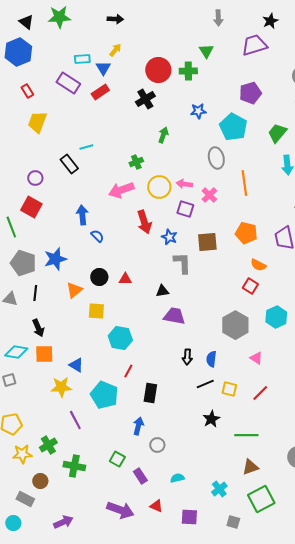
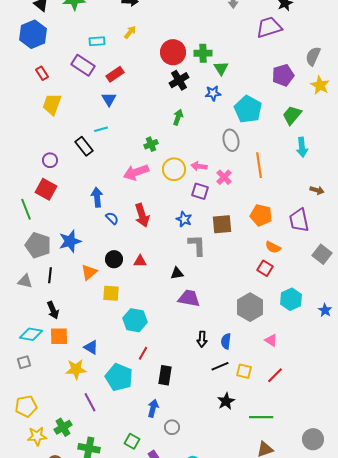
green triangle: (206, 51) -> (221, 68), moved
blue triangle: (103, 68) -> (109, 99), moved
purple pentagon: (250, 93) -> (283, 75), moved
black cross: (145, 99) -> (179, 80), moved
red arrow: (144, 222) -> (142, 215), moved

